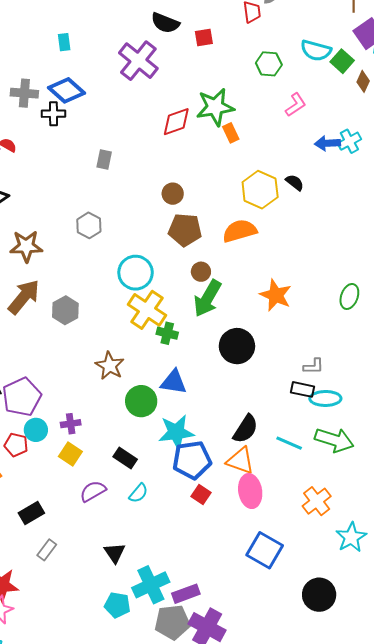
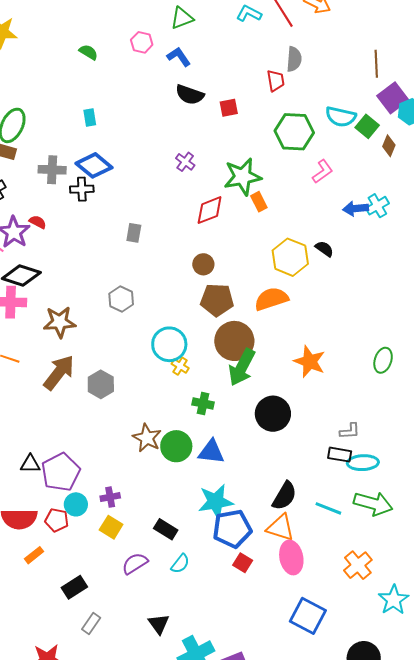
purple cross: (138, 61) -> (185, 162), moved, size x0.5
green hexagon: (269, 64) -> (294, 132), size x1.5
red diamond: (176, 122) -> (210, 210), moved
brown circle: (201, 272) -> (234, 341), size x2.0
yellow cross: (147, 310) -> (180, 366), moved, size x0.5
green circle: (141, 401) -> (176, 446), moved

